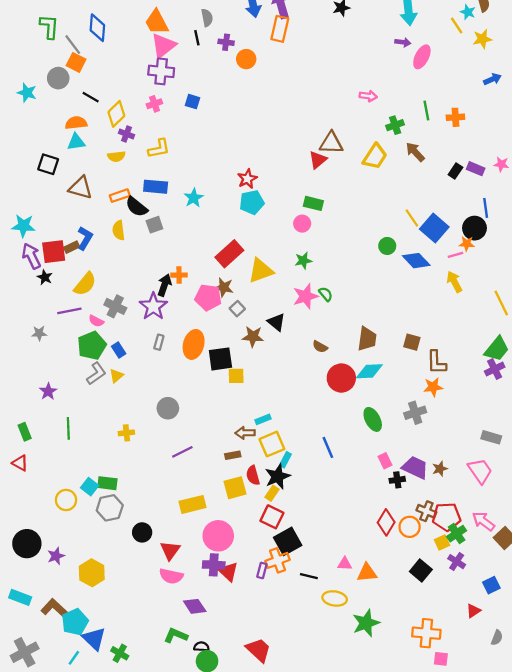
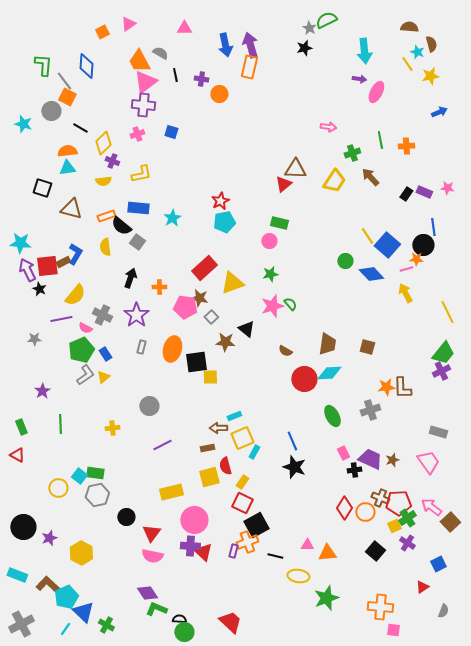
gray semicircle: (207, 18) -> (160, 53), moved, turned -49
gray square: (154, 225) -> (137, 242), turned -35
black arrow: (165, 285) -> (130, 278), moved
brown L-shape: (436, 362) -> (402, 388), moved
black star: (278, 476) -> (294, 467), moved, turned -30
purple diamond: (195, 606) -> (147, 593), moved

